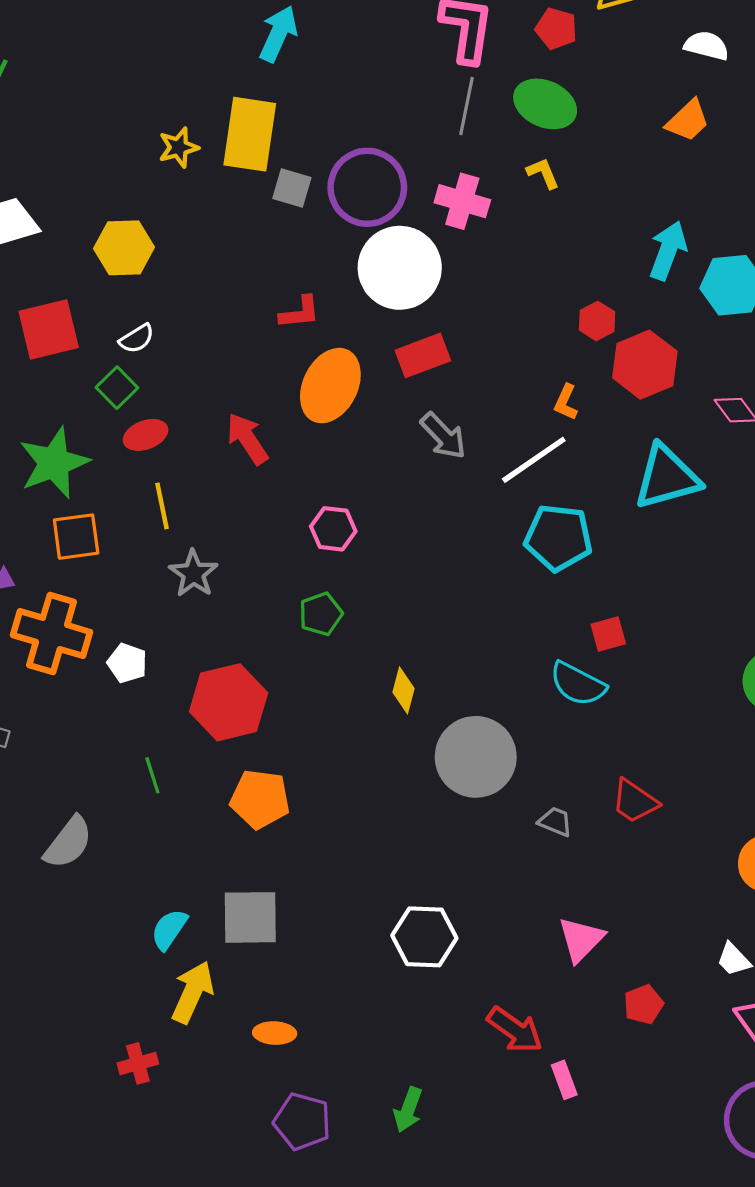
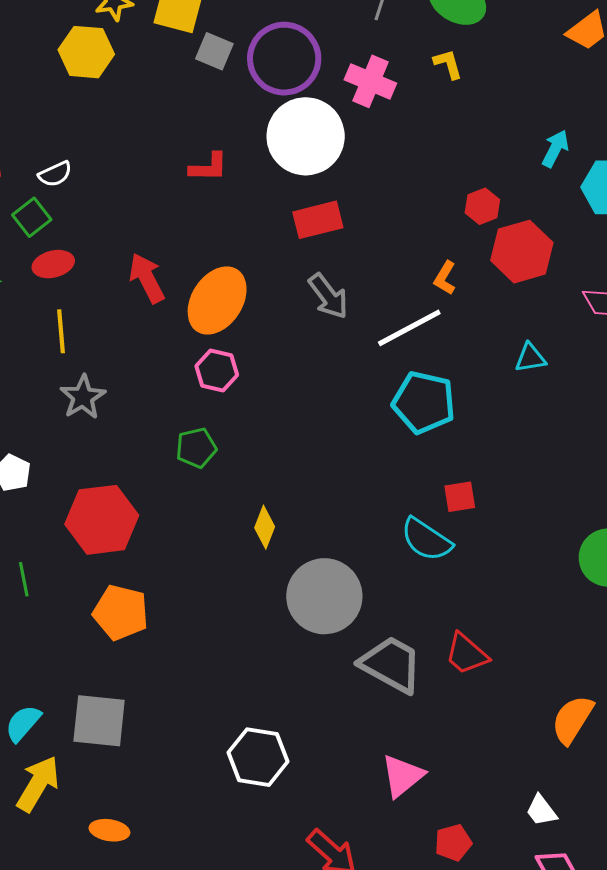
yellow hexagon: (124, 248) -> (86, 52), moved
cyan arrow: (668, 250) -> (555, 149), size x0.7
orange ellipse: (330, 386) -> (217, 300), moved
cyan triangle: (667, 477) -> (530, 358), size x0.5
gray trapezoid: (555, 822) -> (391, 664), size x2.0

